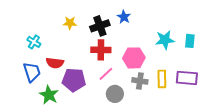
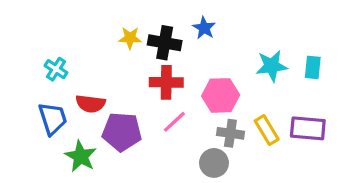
yellow star: (70, 23) -> (130, 38), moved
black cross: (100, 26) -> (165, 43), turned 30
yellow rectangle: (162, 79) -> (267, 130), turned -30
gray circle: (115, 94) -> (214, 163), moved

